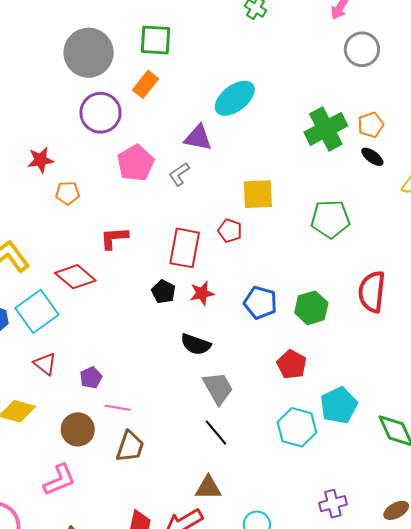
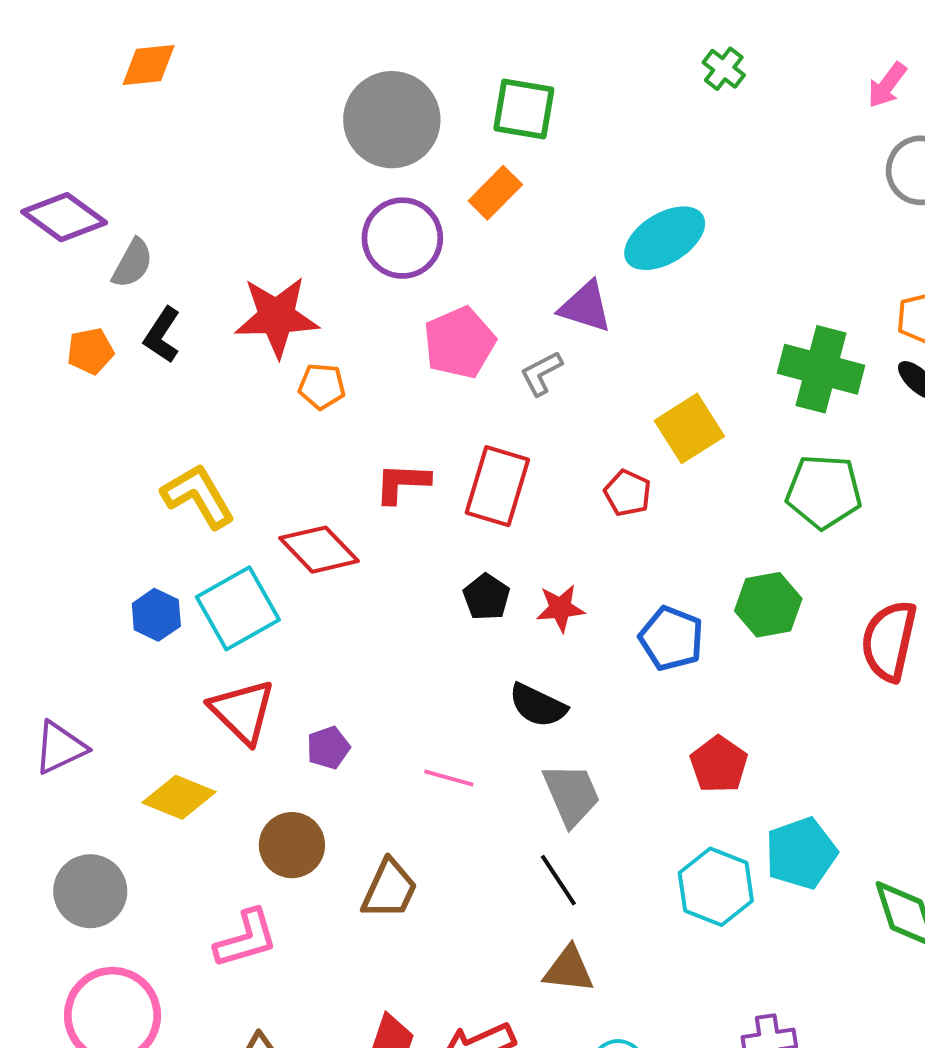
green cross: (326, 129) -> (821, 369), moved, turned 36
red star: (41, 160) -> (277, 317), size x1.6
yellow square: (258, 194) -> (689, 428), turned -36
red rectangle: (185, 248) -> (497, 486), moved
green hexagon: (311, 308) -> (768, 605), moved
red triangle: (45, 364) -> (242, 711), size x1.5
pink line: (118, 408) -> (449, 778), moved
brown triangle: (208, 488) -> (569, 969), moved

